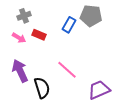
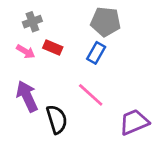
gray pentagon: (91, 16) -> (106, 22), moved
blue rectangle: (69, 25) -> (96, 53), moved

